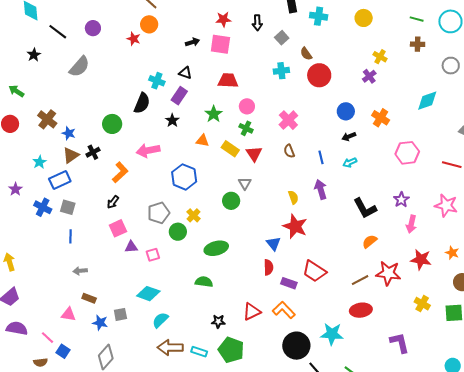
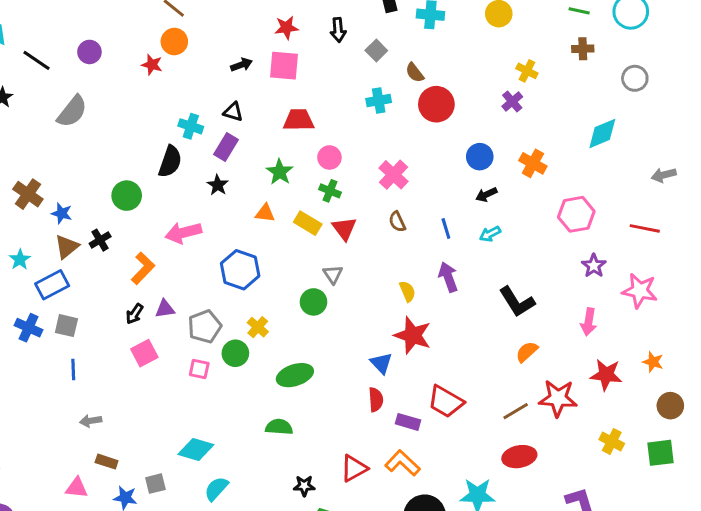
purple star: (401, 200) -> (594, 266), moved
purple triangle: (131, 247) -> (165, 309), moved
pink square: (153, 255) -> (199, 369), moved, turned 32

